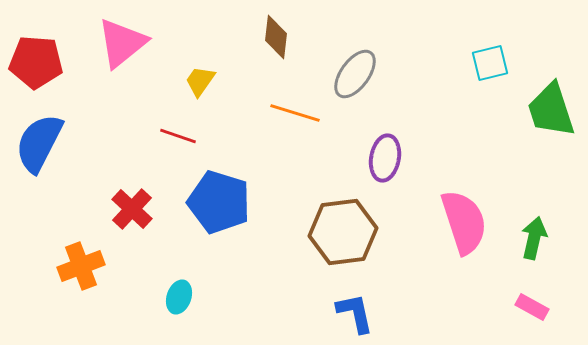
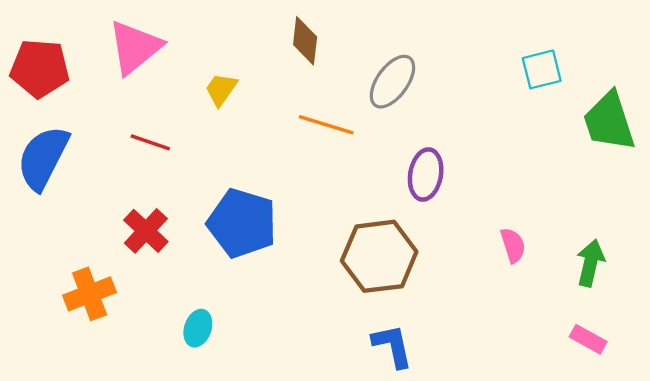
red line: (178, 136) -> (150, 142), moved
pink semicircle: (464, 222) -> (513, 245), size x0.5

